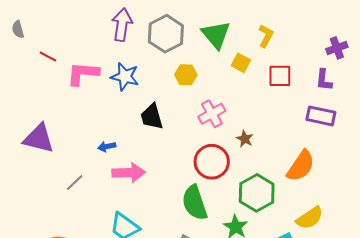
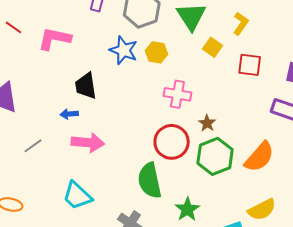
red line: (48, 56) -> (13, 27), moved
blue star: (125, 77) -> (123, 50), moved
pink cross: (212, 114) -> (177, 94), turned 32
black trapezoid: (152, 117) -> (86, 86), moved
green hexagon: (257, 193) -> (215, 156), moved

